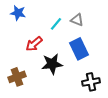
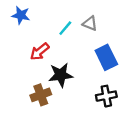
blue rectangle: (79, 49) -> (106, 57), moved
brown cross: (17, 77) -> (41, 95), moved

